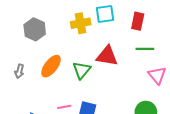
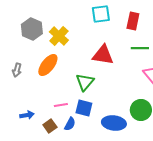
yellow cross: (81, 23) -> (59, 36), moved, turned -36
green triangle: (82, 70) -> (85, 82), moved

